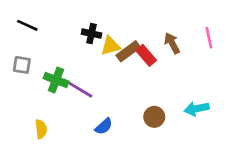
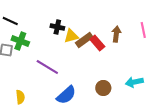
brown arrow: (172, 43) -> (116, 34), turned 35
green cross: (56, 80) -> (20, 41), moved
blue semicircle: (104, 126) -> (66, 95), size x1.5

